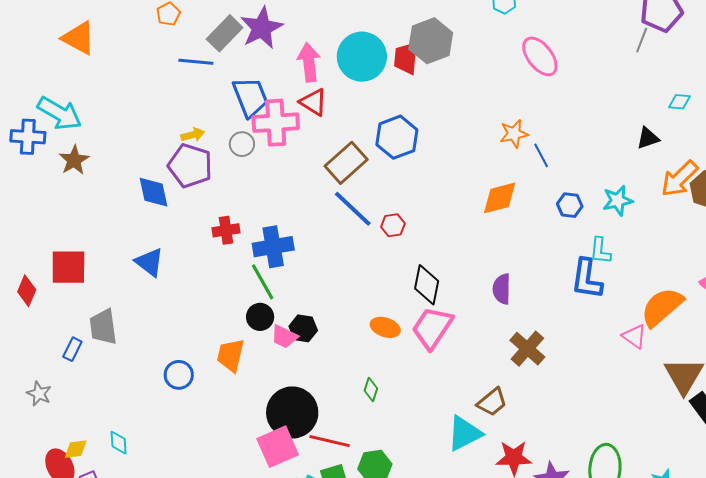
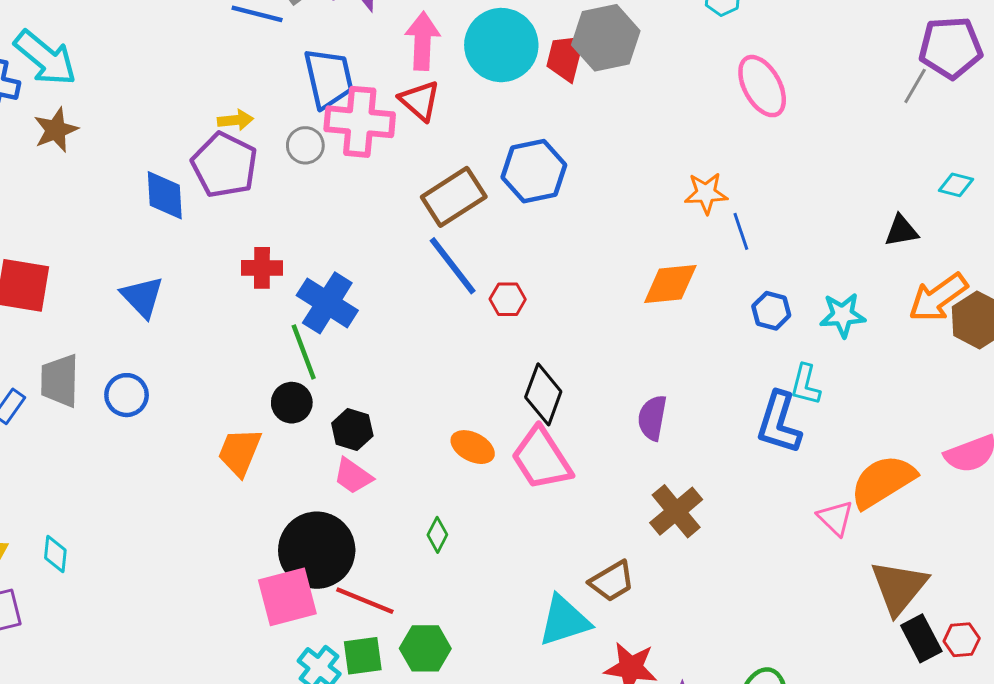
blue cross: (273, 247) -> (327, 303), turned 33
pink trapezoid: (432, 328) -> (541, 459), turned -75
pink trapezoid: (284, 337) -> (353, 476), moved
blue circle: (179, 375) -> (127, 395), moved

